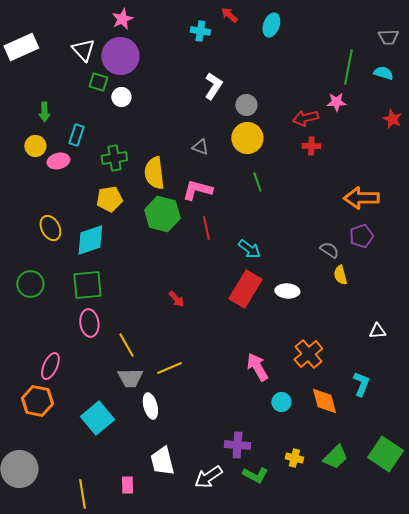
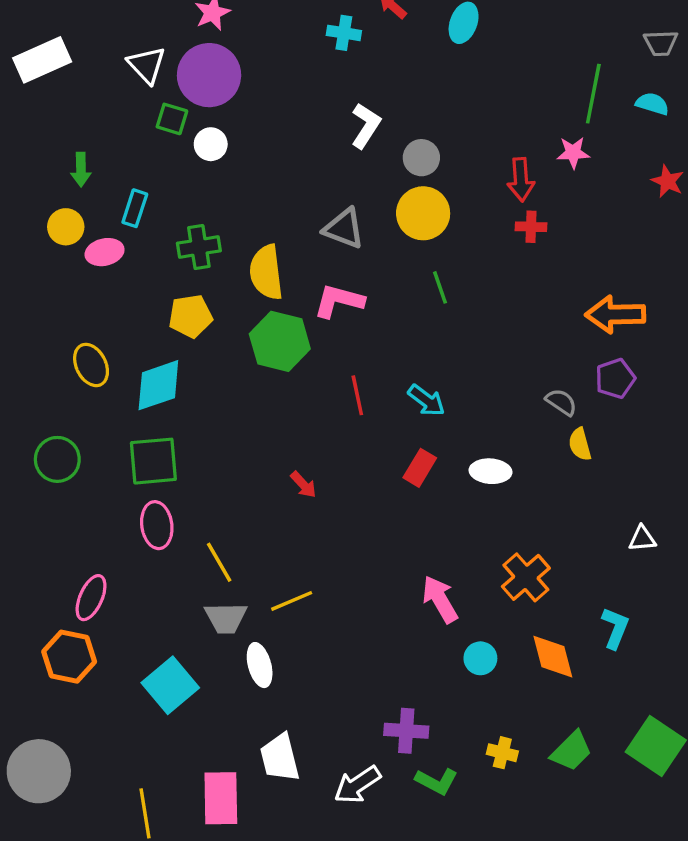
red arrow: (305, 118) -> (521, 180), turned -80
gray triangle: (200, 147) -> (344, 228), size x1.5
red line: (206, 228) -> (357, 395), moved
red rectangle: (245, 289) -> (420, 468), size x0.6
pink rectangle: (127, 485) -> (221, 798), size x1.8

